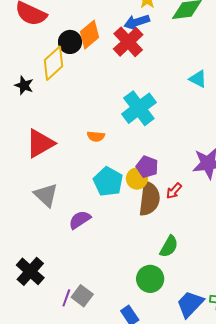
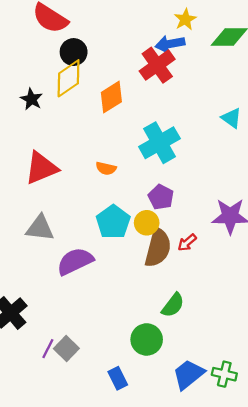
orange diamond: (90, 35) -> (111, 97), moved
black circle: (70, 42) -> (74, 52), moved
purple pentagon: (147, 167) -> (161, 197), moved
gray triangle: (46, 195) -> (40, 228), turned -44
purple semicircle: (80, 220) -> (75, 261), size x1.4

